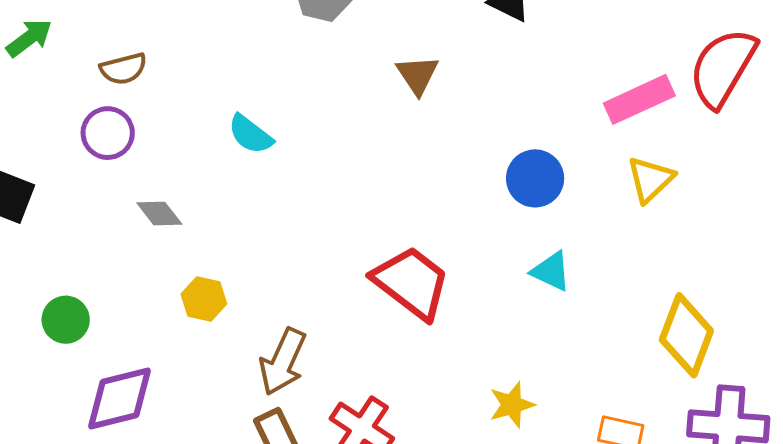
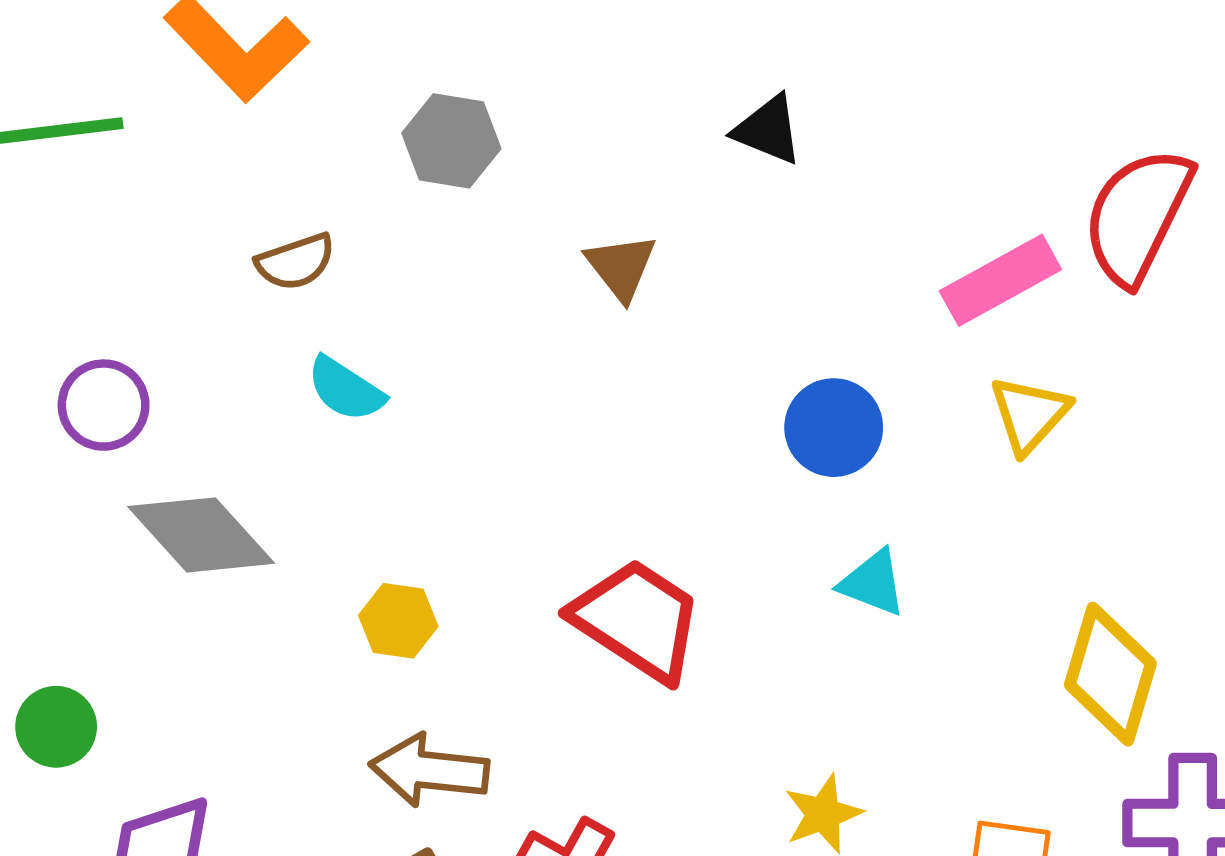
brown semicircle: (123, 69) -> (296, 262), moved
gray diamond: (159, 214) -> (201, 535), size x1.8
yellow hexagon: (204, 299) -> (398, 621), moved
brown arrow: (283, 362) -> (429, 770), turned 76

